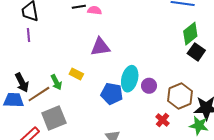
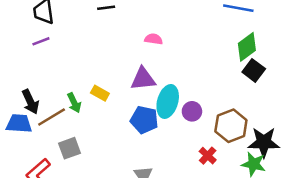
pink semicircle: (95, 10) -> (154, 39), moved
purple line: (29, 35) -> (41, 41), turned 72
purple triangle: (100, 47) -> (143, 79), moved
gray square: (54, 118) -> (69, 148), size x0.7

